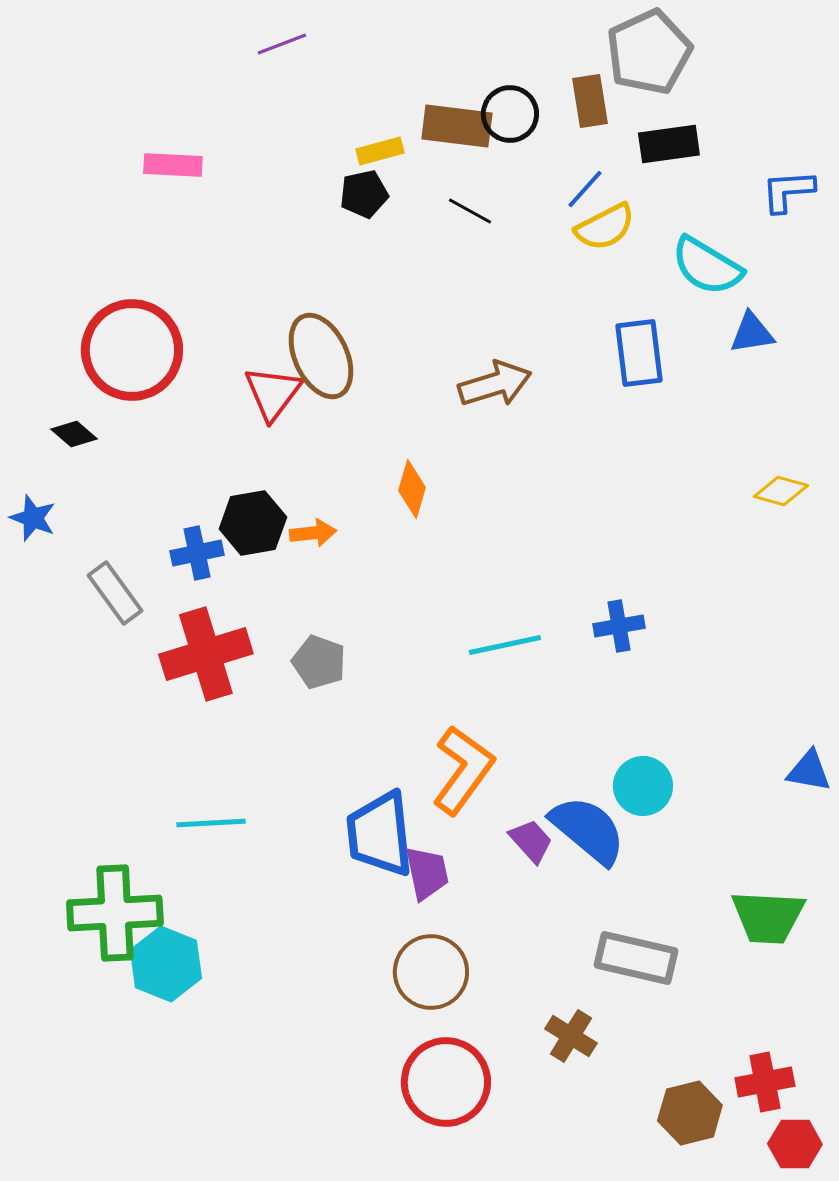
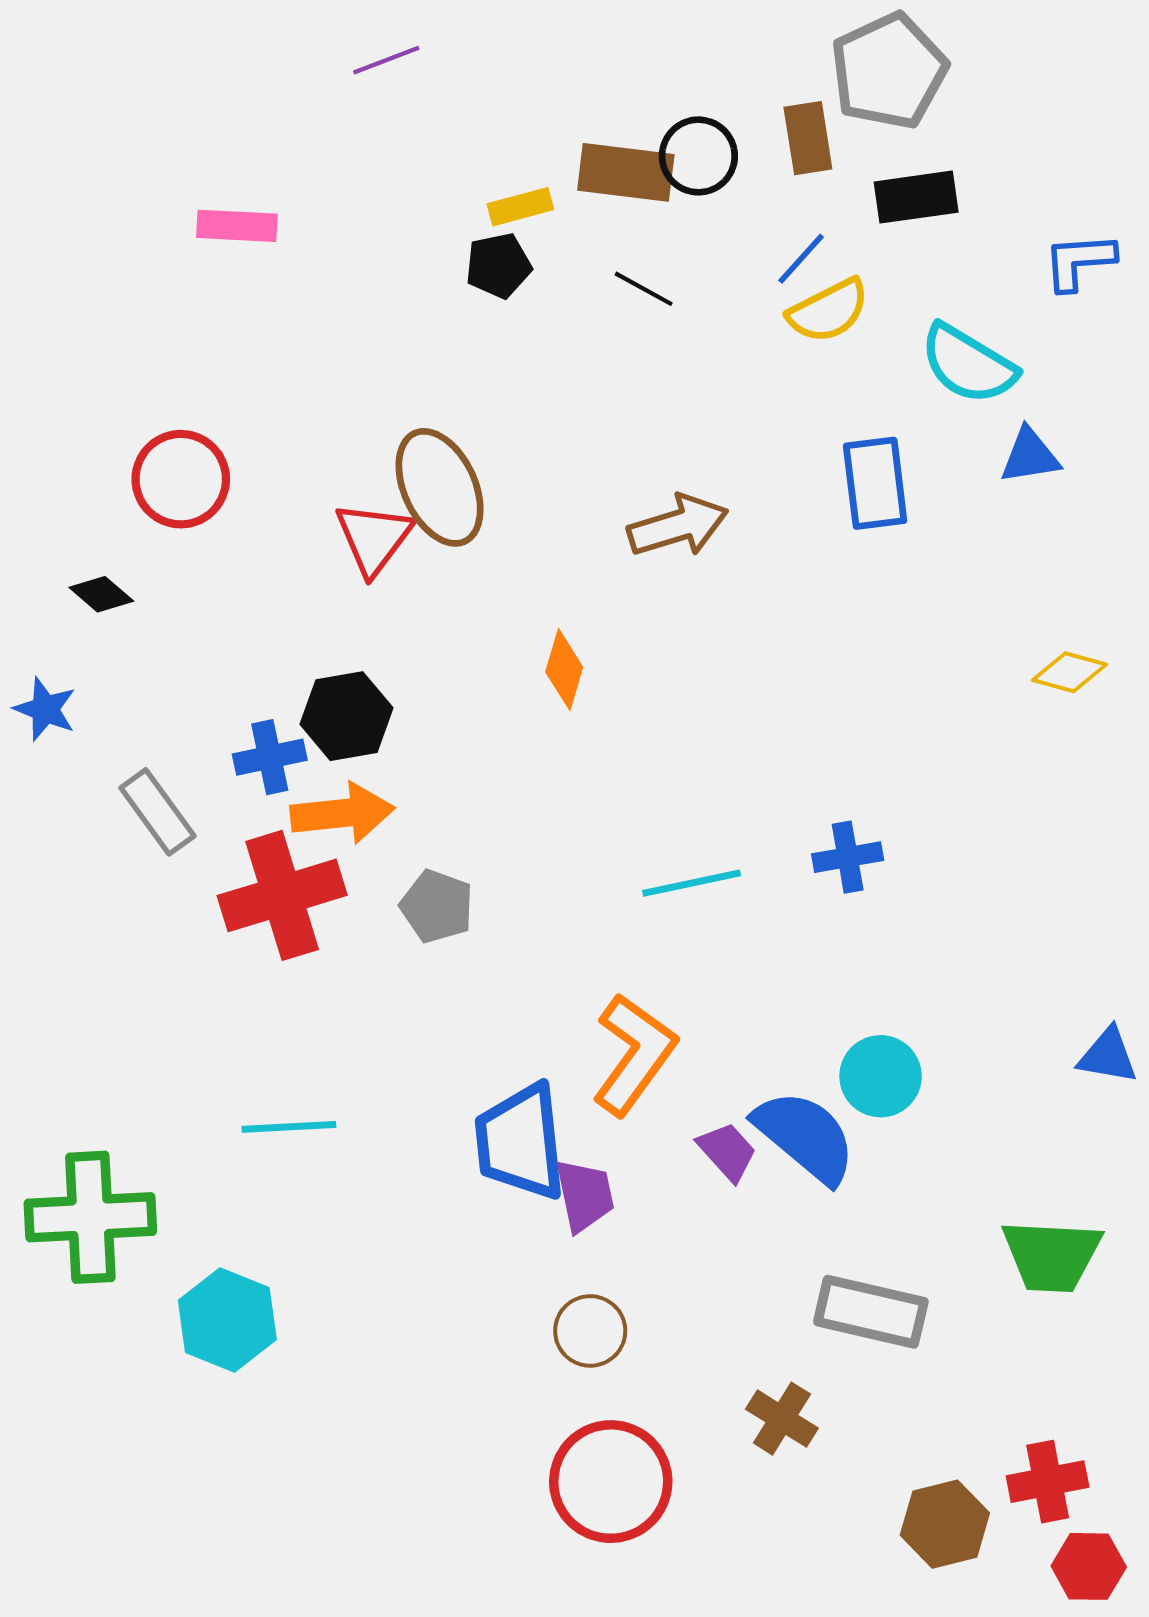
red circle: (132, 350) -> (181, 479), size x0.7
orange arrow: (313, 533) -> (342, 813), moved, size x1.6
green cross: (115, 913) -> (90, 1217), moved
brown circle: (431, 972) -> (590, 1331), size x0.7

